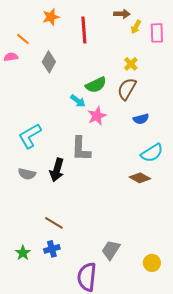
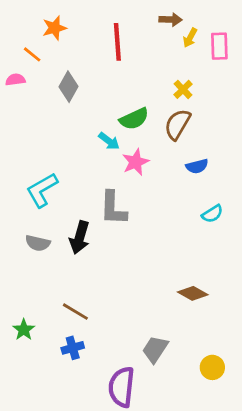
orange star: (51, 17) -> (54, 28), moved
cyan semicircle: (152, 153) -> (212, 214), size x0.7
brown diamond: (140, 178) -> (193, 293), moved
green star: (23, 253) -> (24, 330), moved

